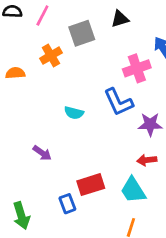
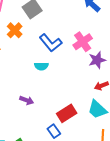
pink cross: (137, 68) -> (83, 42), moved
blue L-shape: (118, 102) -> (51, 43), moved

